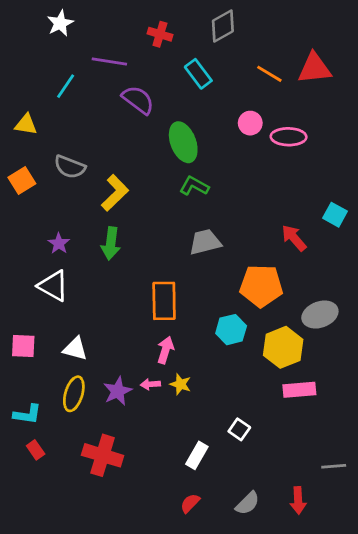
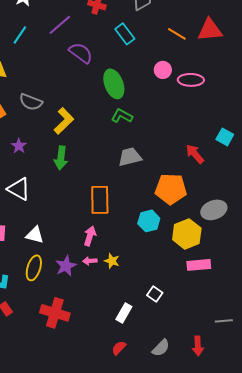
purple line: (109, 62) -> (60, 25), turned -50
cyan line: (66, 86) -> (20, 35), moved
purple star: (59, 243) -> (19, 146), moved
pink arrow: (165, 350) -> (90, 236), moved

